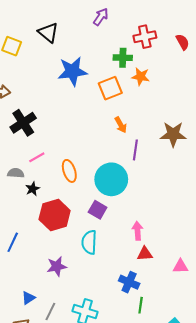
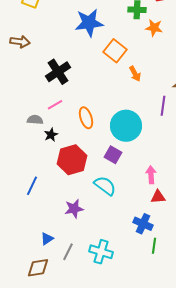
orange square: (110, 88) -> (115, 51), moved, turned -30
black cross: (23, 123) -> (58, 72), moved
purple line: (135, 150) -> (163, 106), moved
cyan semicircle: (89, 242) -> (105, 186), turned 125

